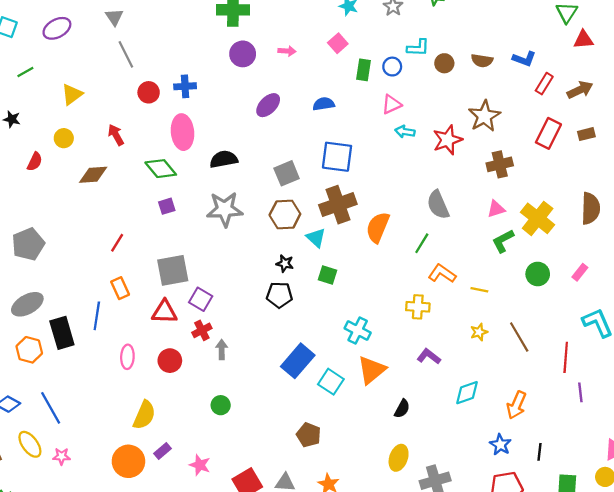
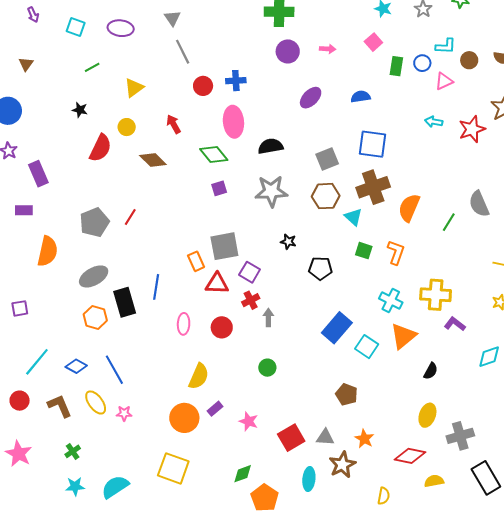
purple ellipse: (57, 28) -> (121, 28), turned 35
pink triangle: (392, 104) -> (444, 81), moved
red semicircle: (35, 162) -> (100, 148), size x1.6
brown diamond: (93, 175) -> (153, 160), turned 48
gray semicircle: (438, 205) -> (479, 204), moved
red line: (117, 243) -> (130, 217), moved
black star: (285, 263) -> (288, 242), moved
orange L-shape: (442, 274) -> (396, 252), moved, turned 75
orange rectangle: (120, 288) -> (196, 261), moved
yellow cross: (418, 307) -> (436, 295), moved, size x1.4

